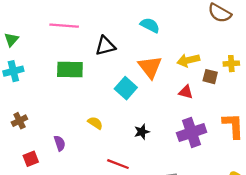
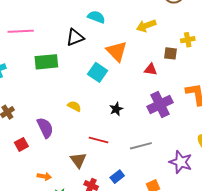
cyan semicircle: (150, 25) -> (96, 17), moved
pink line: (64, 26) -> (21, 31), moved
yellow arrow: (188, 60) -> (146, 26), moved
purple semicircle: (60, 143) -> (45, 128), size x1.5

